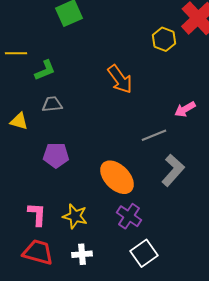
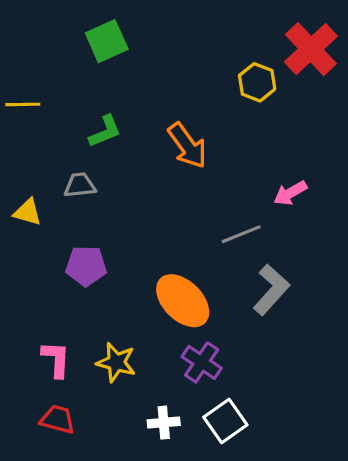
green L-shape: (45, 70) -> (105, 131), moved
red trapezoid: (38, 252) -> (58, 419), size x0.7
white cross: (82, 254) -> (164, 423), moved

